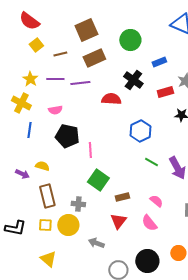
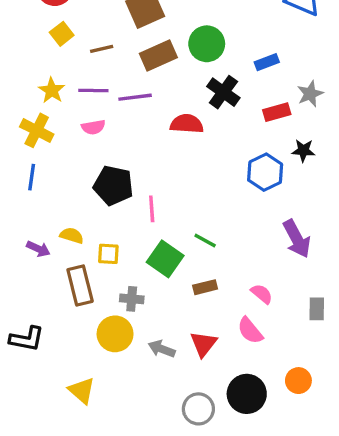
green circle: (130, 40) -> (207, 44), moved
pink semicircle: (55, 110) -> (93, 127), moved
blue line: (29, 130) -> (32, 177), moved
blue hexagon: (140, 131) -> (265, 172), moved
green line: (151, 162) -> (205, 241), moved
red triangle: (118, 221) -> (203, 344), moved
yellow square: (45, 225) -> (108, 254), moved
gray arrow: (96, 243) -> (162, 349), moved

